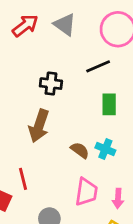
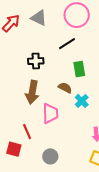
cyan cross: (105, 149) -> (82, 101), turned 32
brown semicircle: (80, 150) -> (65, 88), moved
pink trapezoid: (86, 192) -> (50, 113), moved

